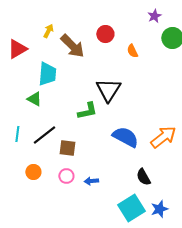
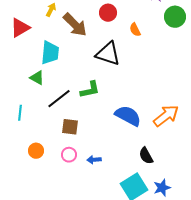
black triangle: (108, 90) -> (108, 54), moved, turned -44
black line: (44, 135) -> (59, 99), moved

